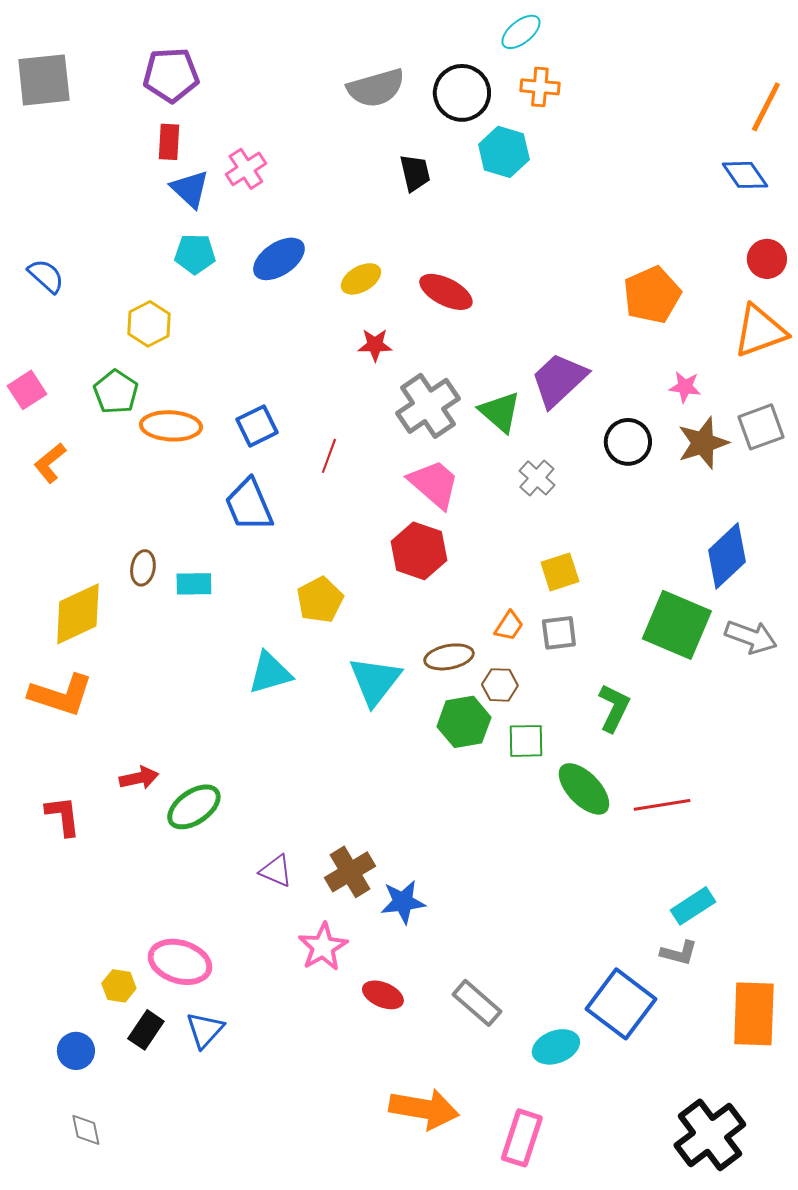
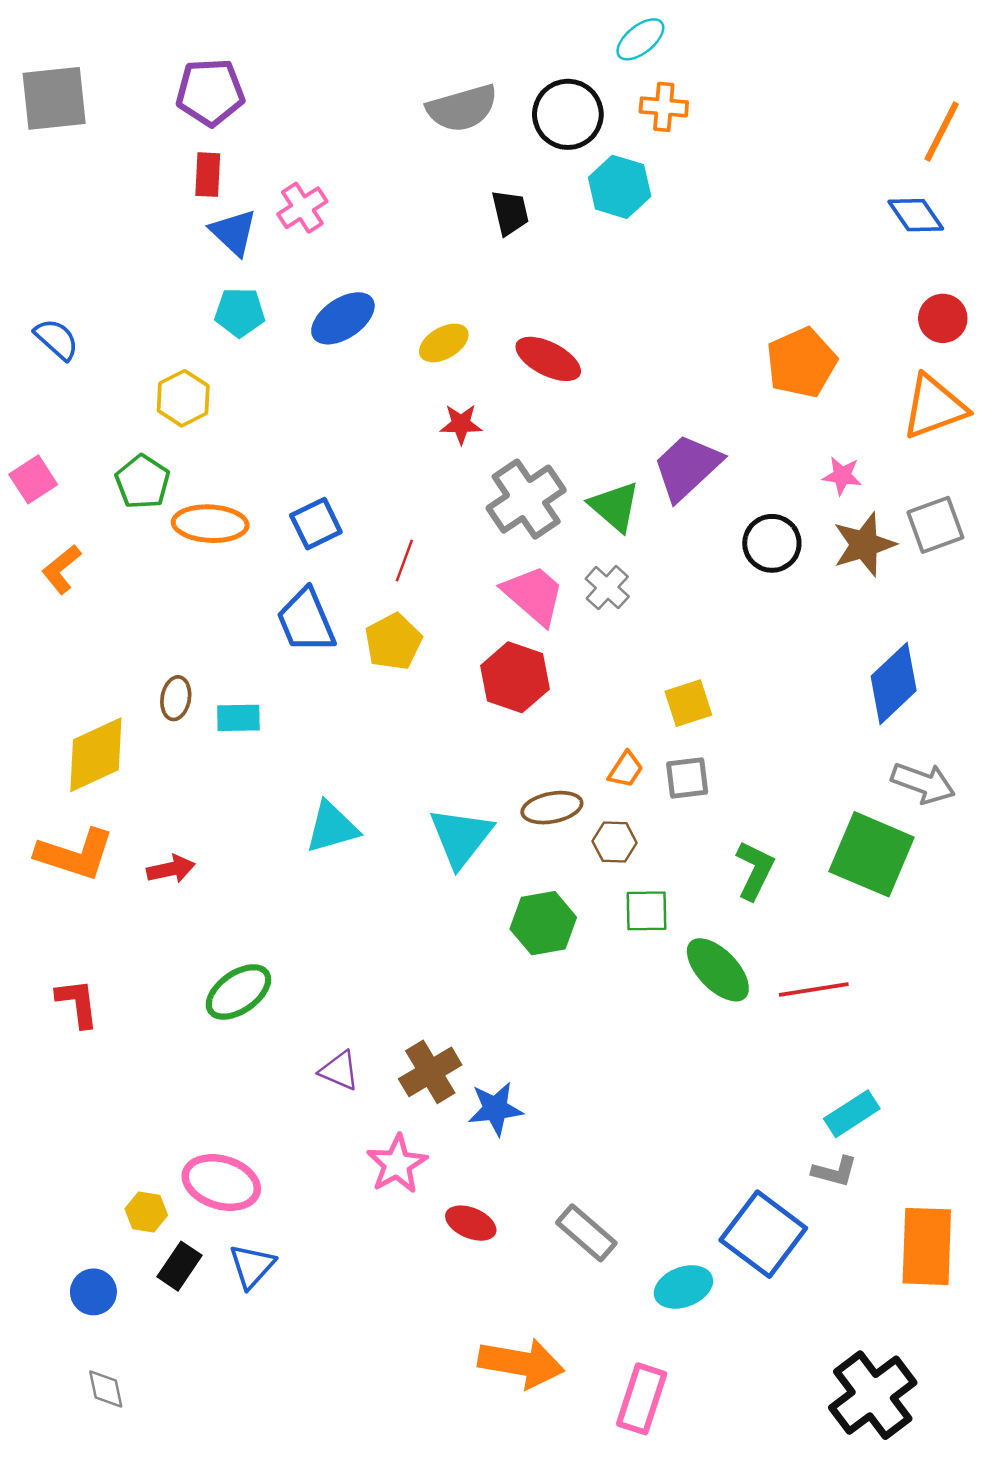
gray cross: (537, 478) -> (607, 588), moved
yellow pentagon: (320, 600) -> (393, 642), moved
green square: (677, 625) -> (872, 854), moved
green hexagon: (464, 722) -> (543, 923), moved
red arrow: (139, 778) -> (171, 869), moved

